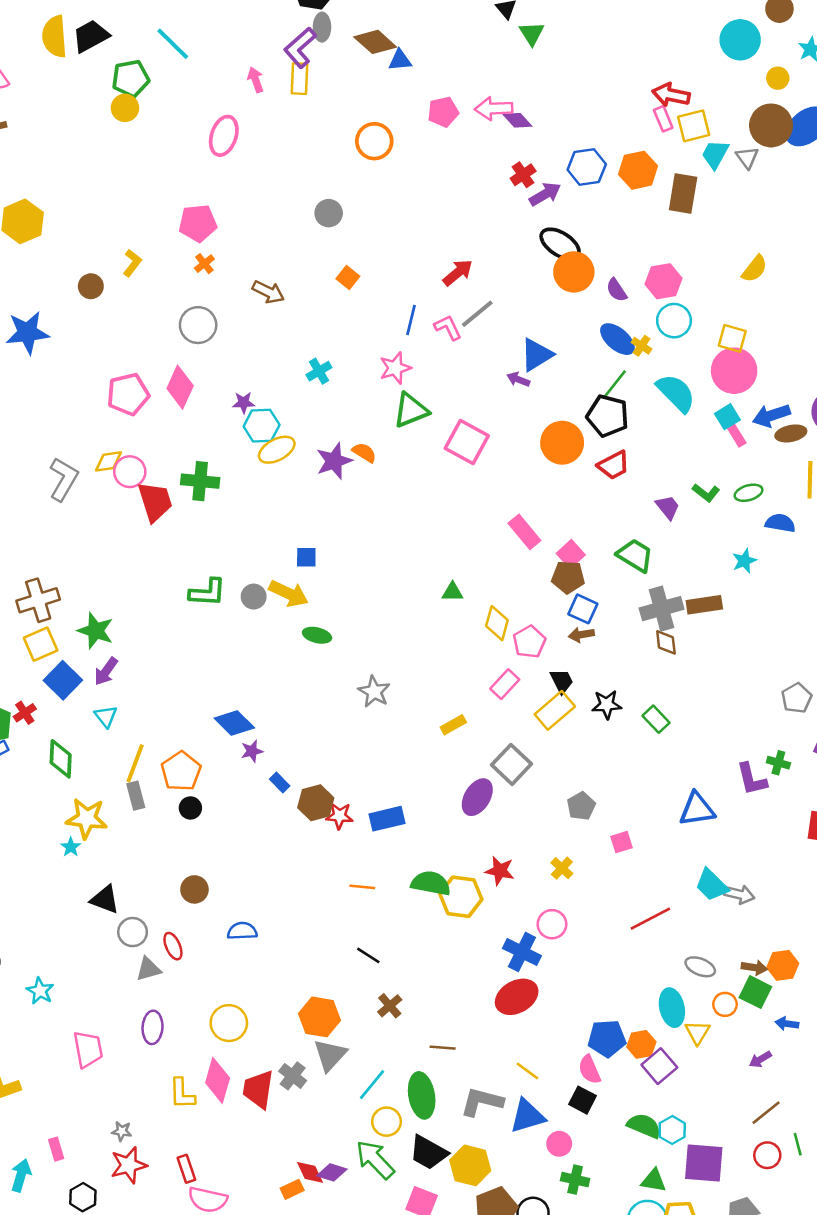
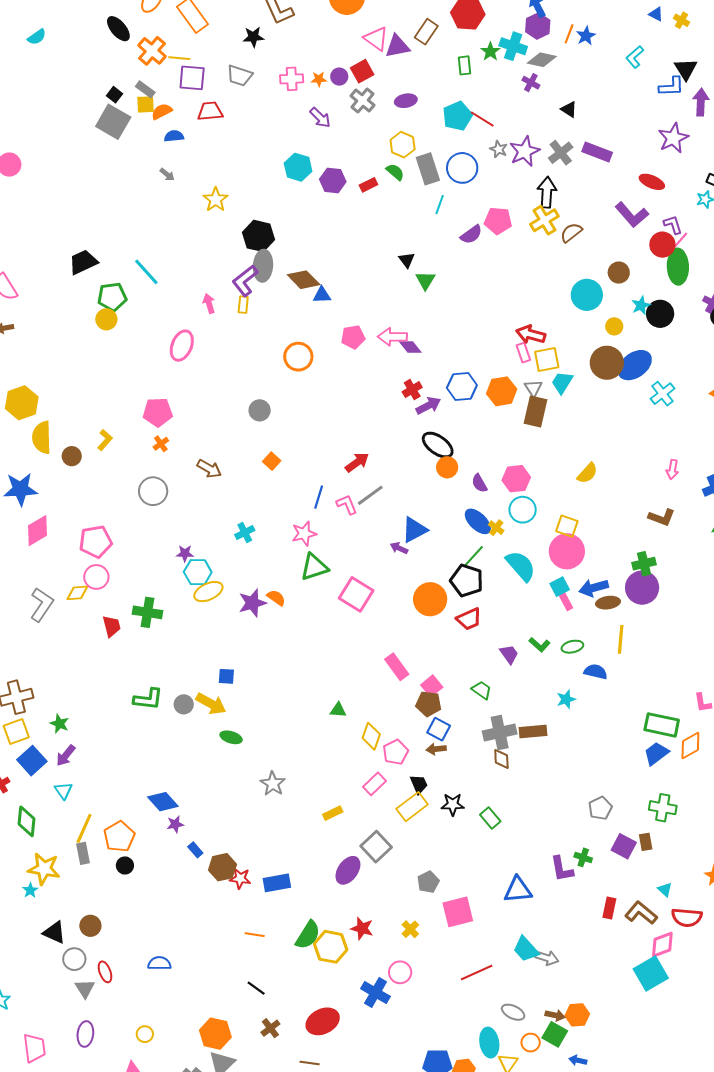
gray ellipse: (322, 27) -> (263, 266), size x1.4
yellow semicircle: (55, 37) -> (42, 437), moved
yellow rectangle: (299, 79) -> (243, 305), size x0.7
gray triangle: (747, 158) -> (533, 388), moved
orange circle: (574, 272) -> (447, 467), size x0.7
pink diamond: (180, 387) -> (38, 531), moved, turned 32
pink circle: (130, 472) -> (96, 577), moved
red trapezoid: (155, 502) -> (112, 626), size x0.7
green trapezoid: (635, 555) -> (482, 690), size x0.7
green star: (96, 631) -> (59, 724), size x0.7
pink square: (621, 842) -> (458, 912), size x1.8
green semicircle: (431, 883) -> (308, 935), turned 108
brown circle: (194, 889) -> (90, 926), moved
gray triangle: (148, 969) -> (85, 989), turned -50
red ellipse: (517, 997) -> (323, 1021), moved
yellow circle: (229, 1023) -> (145, 1034), size x0.6

